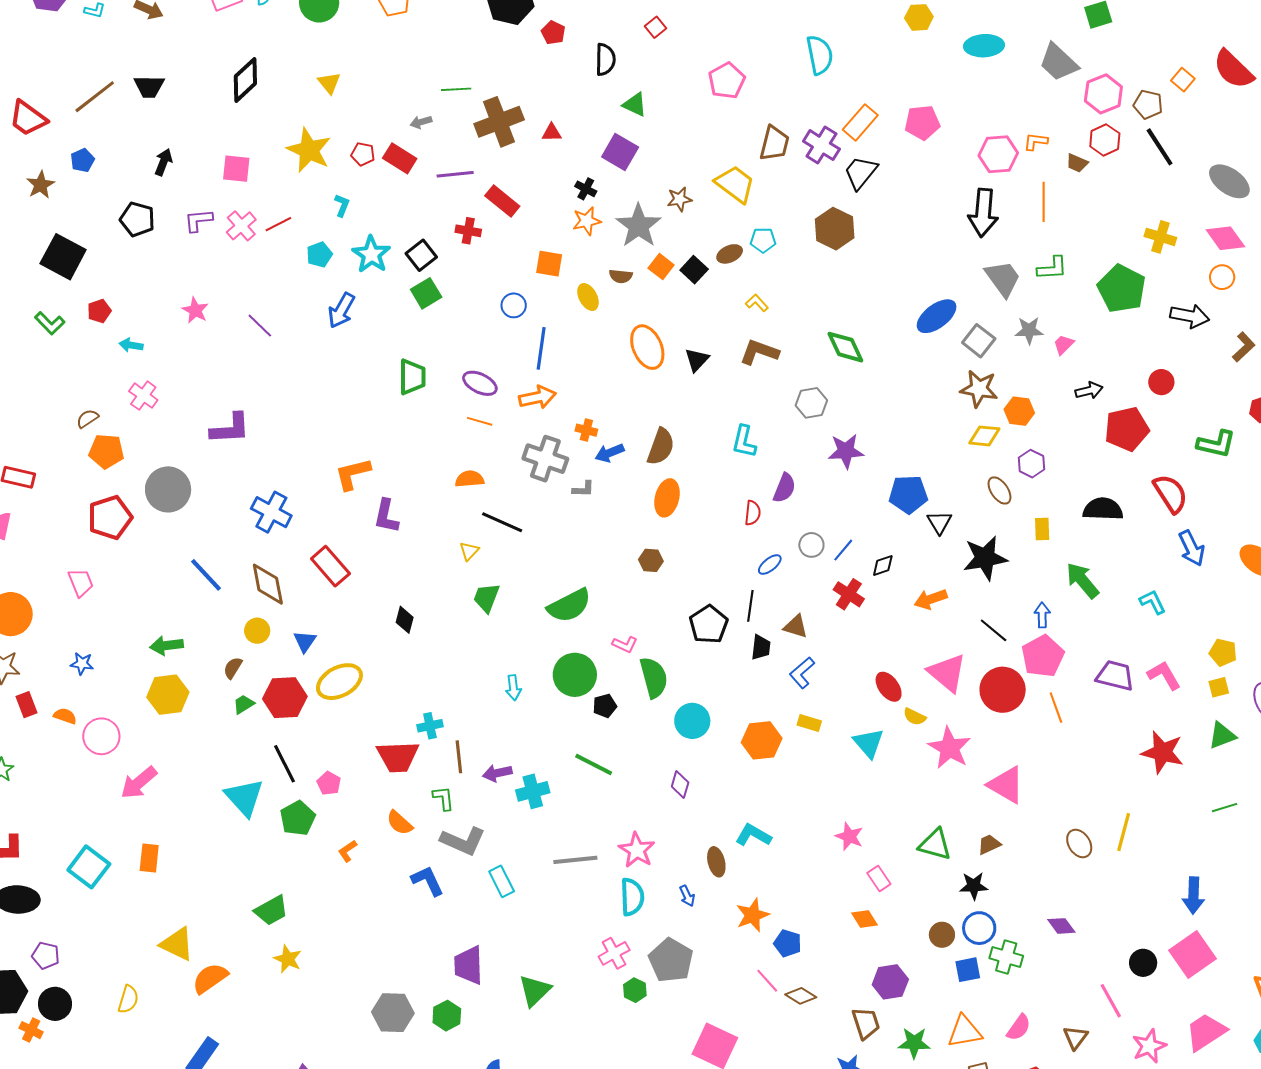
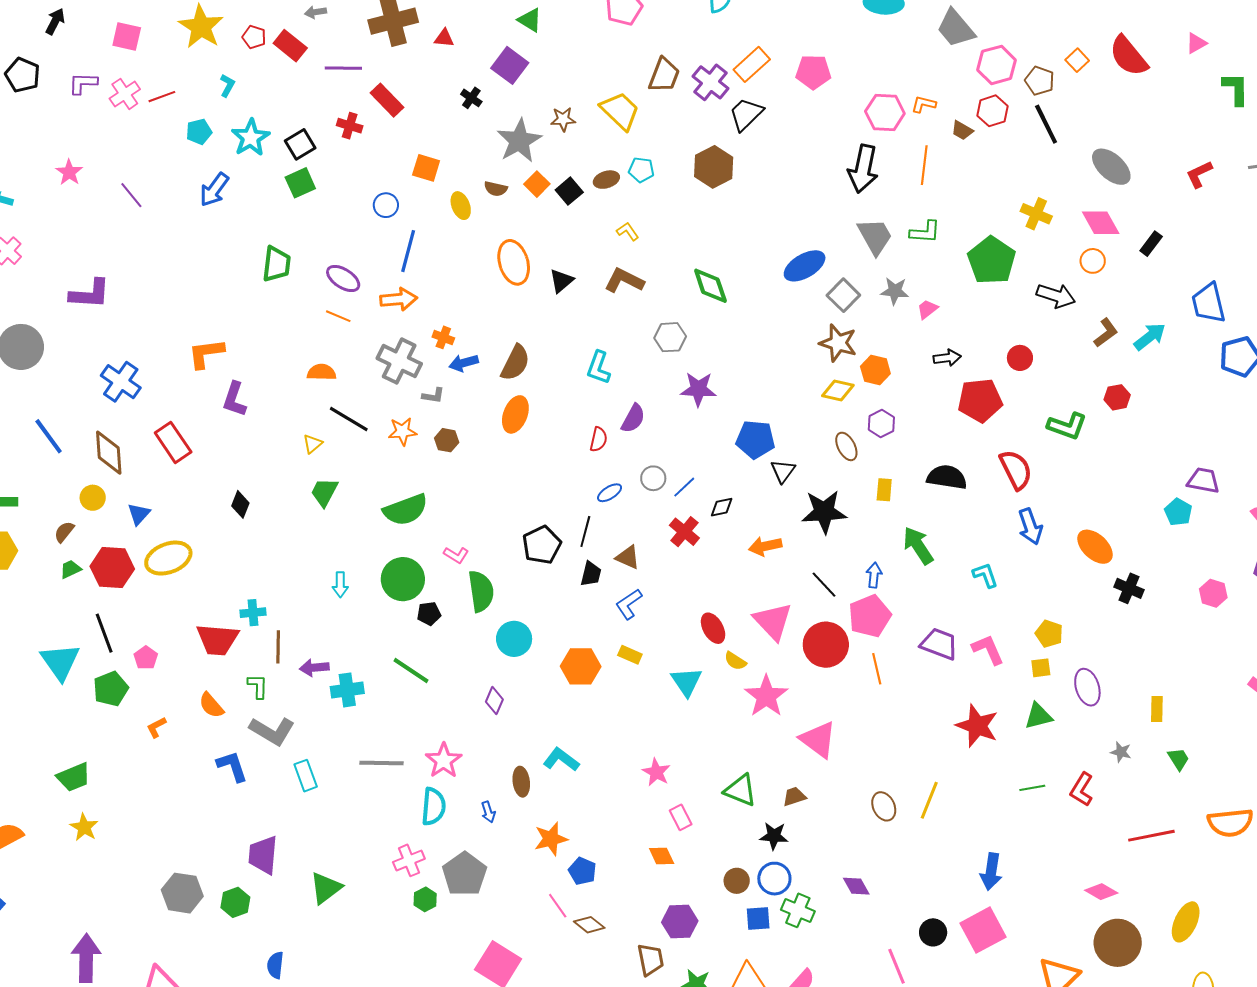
orange star: (587, 221) -> (402, 431), moved
brown hexagon: (651, 560) -> (447, 440), moved

